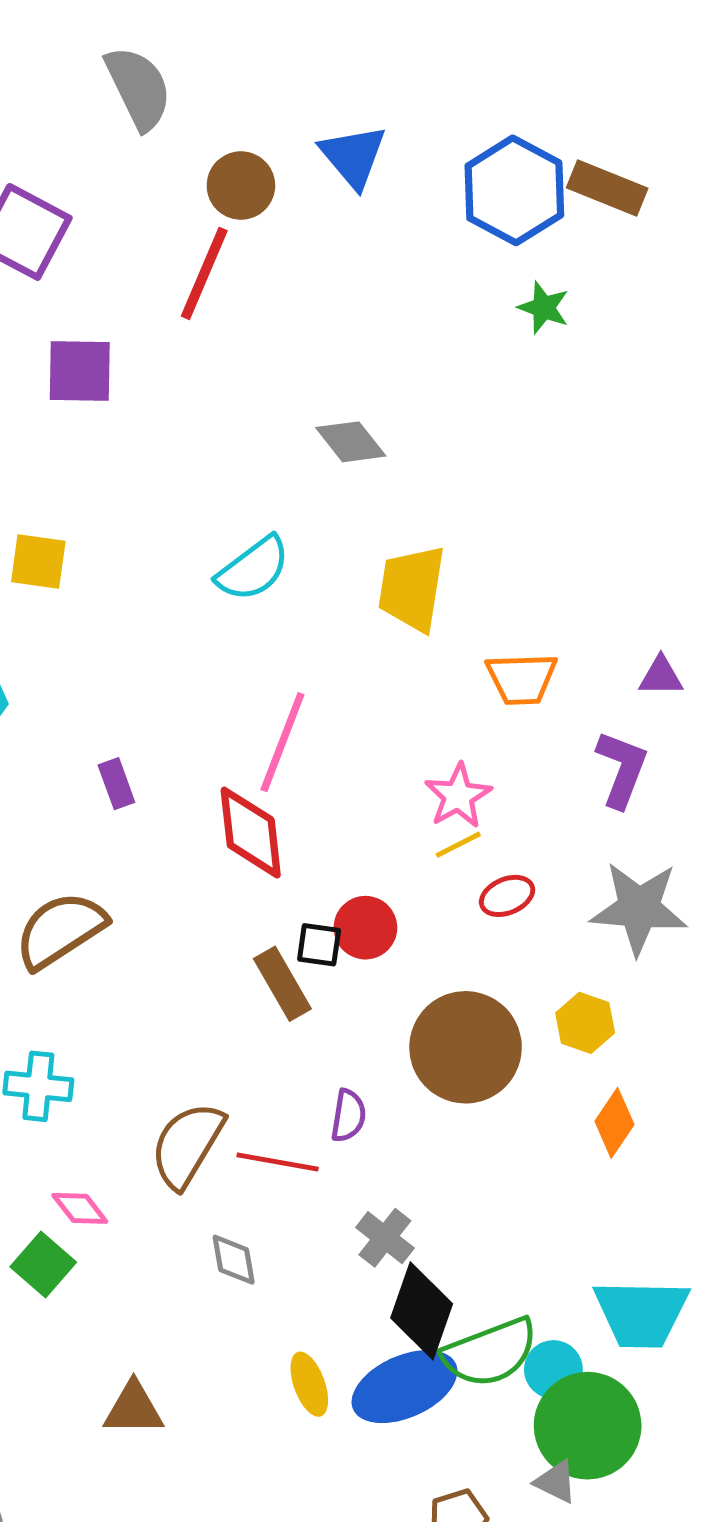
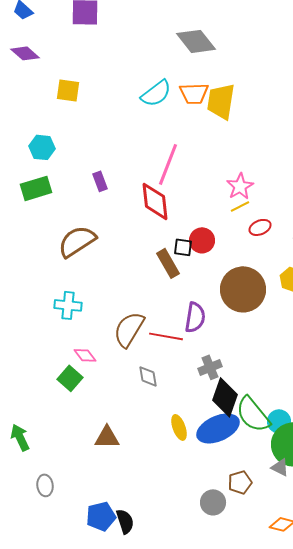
gray diamond: (351, 442) -> (196, 41), size x1.4
orange trapezoid: (522, 679) -> (194, 93), moved
purple semicircle: (348, 1116) -> (195, 317), size x1.4
gray cross: (385, 1238) -> (210, 367), turned 30
green semicircle: (490, 1352) -> (253, 414), turned 72

